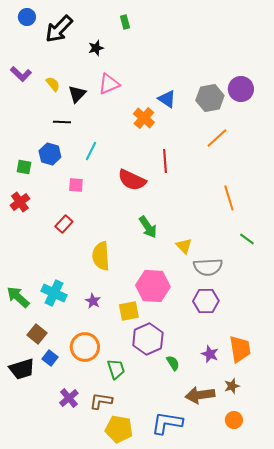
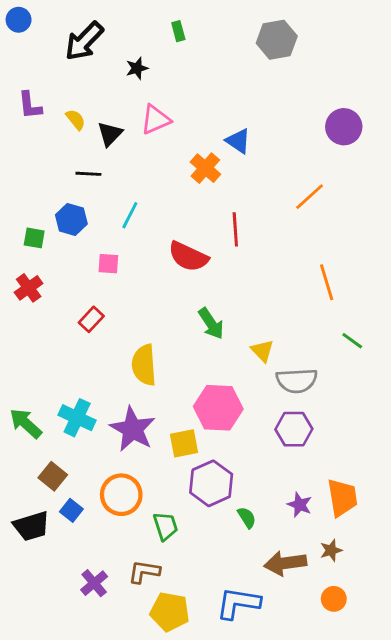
blue circle: (27, 17) -> (19, 20), moved
purple L-shape: (21, 74) -> (30, 105), turned 40
gray hexagon: (210, 98) -> (277, 40), moved
purple star: (93, 301) -> (133, 429), size x2.0
purple cross: (69, 398) -> (94, 583), moved

